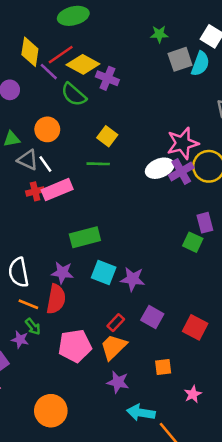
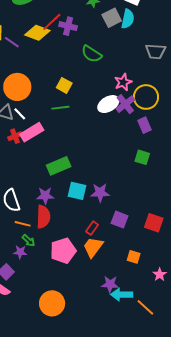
red line: (61, 55) -> (52, 22), moved
purple cross: (107, 78) -> (68, 26), moved
green semicircle: (74, 94) -> (92, 54), moved
orange circle: (47, 129) -> (17, 87), size x1.4
pink star: (183, 143) -> (123, 82), size x0.7
purple rectangle: (205, 223) -> (145, 125), moved
orange square: (163, 367) -> (134, 257), turned 32
purple star: (118, 382) -> (110, 284), moved

